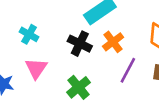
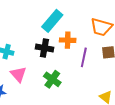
orange cross: (113, 42) -> (68, 40), turned -35

